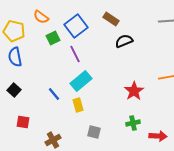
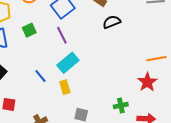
green square: (53, 38) -> (29, 30), moved
red star: (134, 91) -> (147, 82), moved

